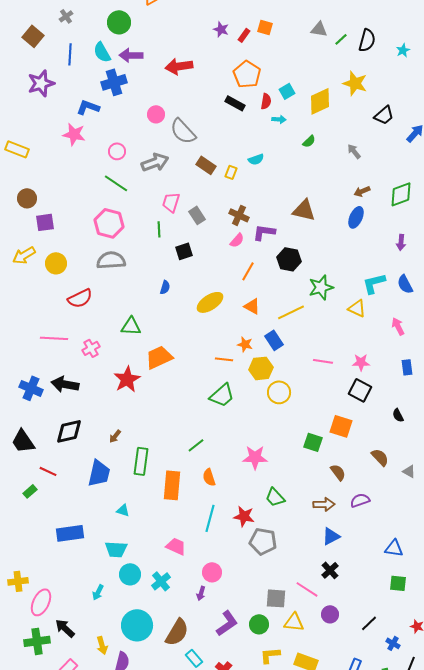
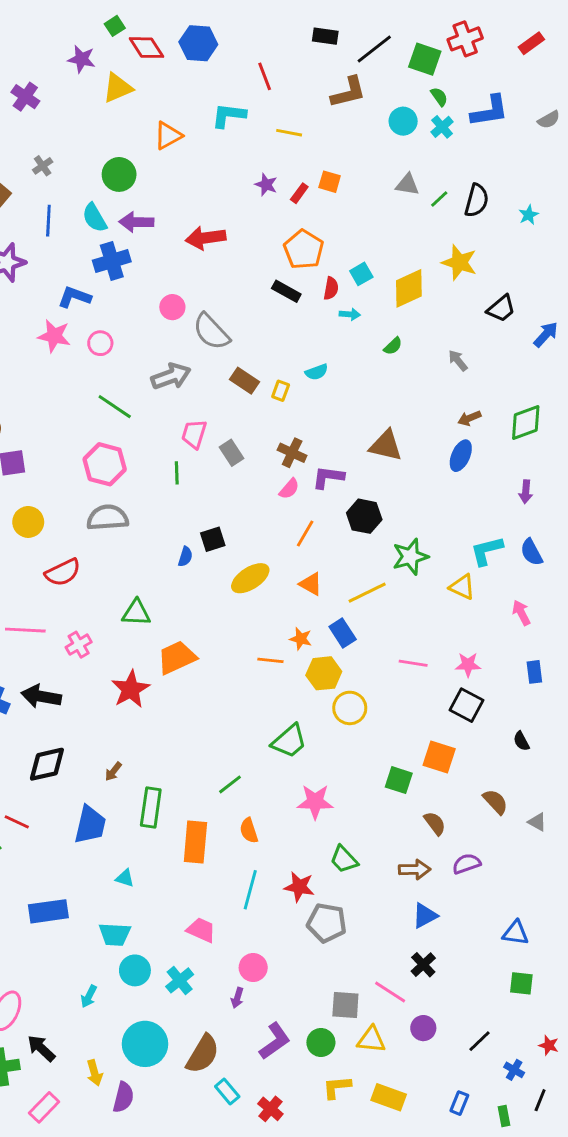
pink circle: (117, 151) -> (100, 343), moved
black square: (184, 251) -> (213, 539), moved
green trapezoid: (222, 395) -> (289, 741), moved

